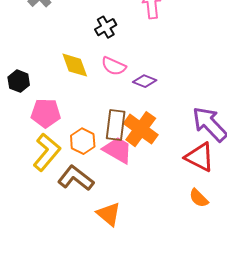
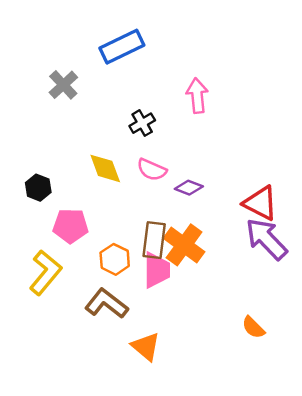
pink trapezoid: (118, 150) -> (157, 270), turned 60
yellow L-shape: (47, 152) -> (45, 272), moved
red triangle: (200, 157) -> (260, 203), moved

